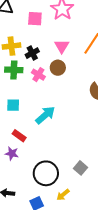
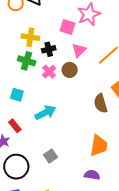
pink square: (35, 19) -> (68, 27), moved
gray square: (80, 168) -> (50, 156), moved
black circle: (46, 173) -> (16, 167), moved

